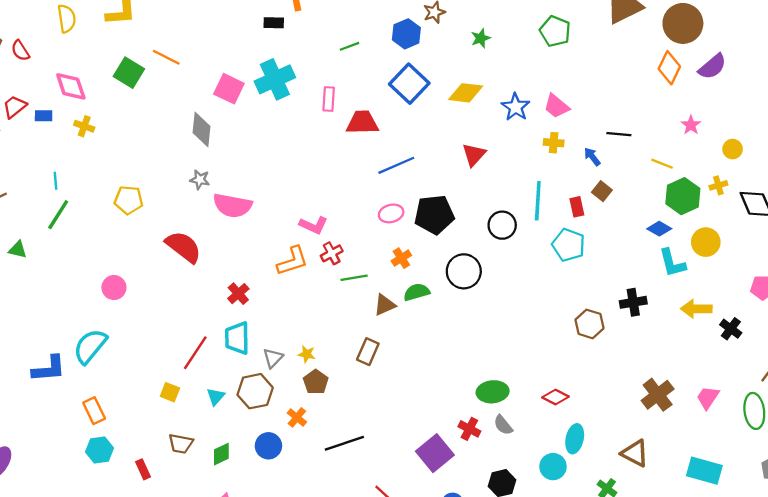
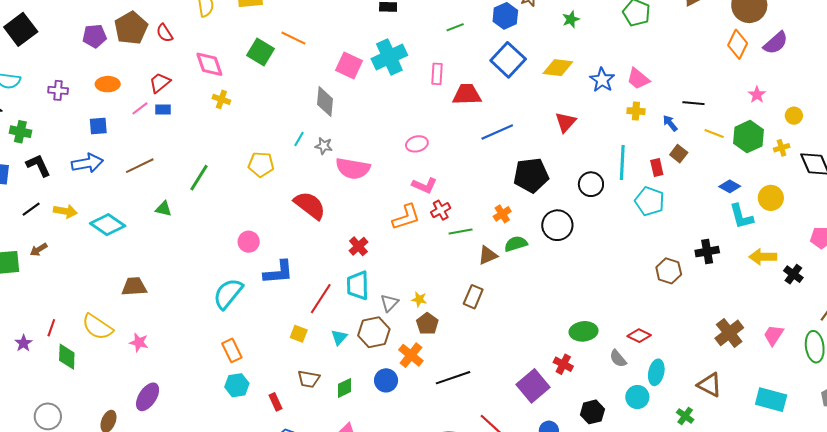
blue rectangle: (44, 116) -> (163, 109), moved
yellow line: (662, 164) -> (714, 133), moved
cyan line: (56, 181) -> (299, 139), moved, turned 35
green hexagon: (683, 196) -> (748, 137), moved
pink ellipse: (391, 213) -> (417, 144), moved
blue L-shape: (49, 369) -> (278, 272), moved
orange cross: (297, 417) -> (411, 355), size x1.4
gray semicircle: (503, 425) -> (618, 359), moved

